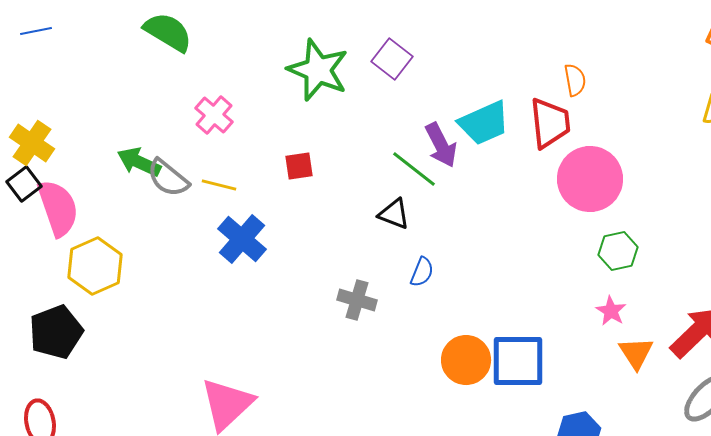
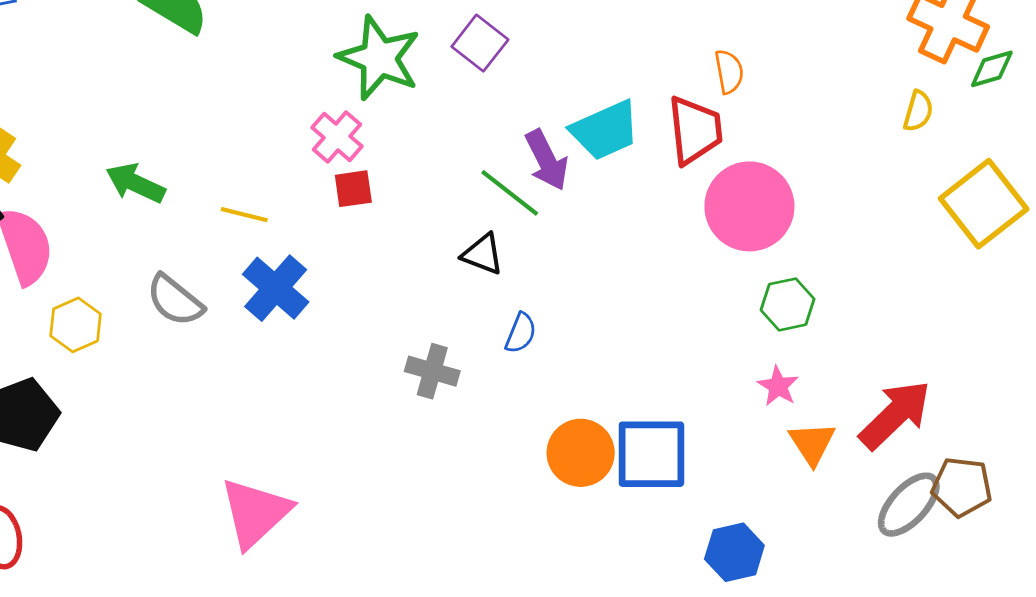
pink cross: (214, 115) -> (337, 137), moved
gray semicircle: (168, 178) -> (175, 300), moved
yellow hexagon: (95, 266) -> (76, 325), size x0.7

